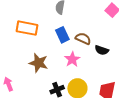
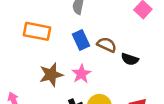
pink star: (72, 59) -> (81, 74), moved
brown star: (38, 63) -> (51, 75), turned -30

